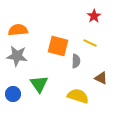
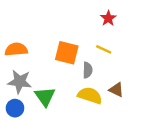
orange semicircle: (18, 30) -> (16, 49), moved
gray star: (17, 56) -> (20, 82), moved
yellow semicircle: (78, 96) -> (90, 95), moved

